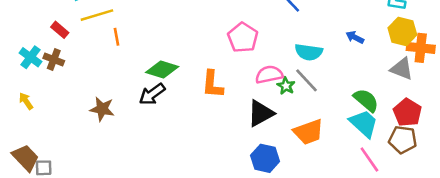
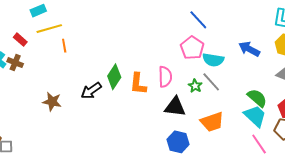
blue arrow: (355, 37) -> (249, 49), size x1.5
pink pentagon: (243, 38) -> (192, 48), moved
green diamond: (162, 70) -> (114, 77), moved, turned -75
pink semicircle: (269, 75) -> (165, 77), moved, turned 100
black triangle: (261, 113) -> (175, 107), turned 35

